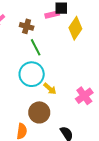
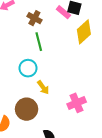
pink rectangle: (52, 15) -> (63, 12), turned 40
cyan circle: (32, 74) -> (28, 68), size x0.7

